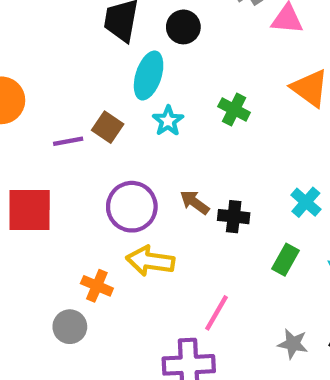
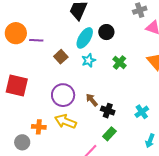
black circle: (183, 27) -> (106, 32), moved
purple line: (68, 141) -> (36, 40), moved
green rectangle: (286, 260) -> (109, 134), moved
orange cross: (97, 286) -> (39, 127), turned -32

